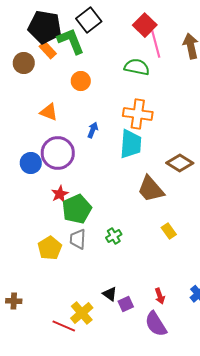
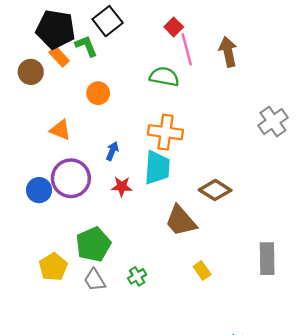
red square: (145, 25) -> (174, 27), size x0.7
green L-shape: (71, 41) -> (86, 46), size x0.7
red star: (60, 194) -> (122, 187), moved, turned 30
gray trapezoid: (78, 239) -> (95, 280), turned -35
yellow pentagon: (50, 248) -> (53, 267), moved

